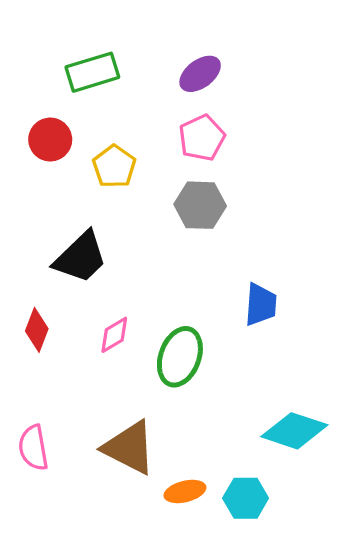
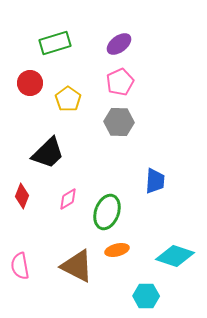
orange ellipse: (185, 491) -> (117, 250), moved

